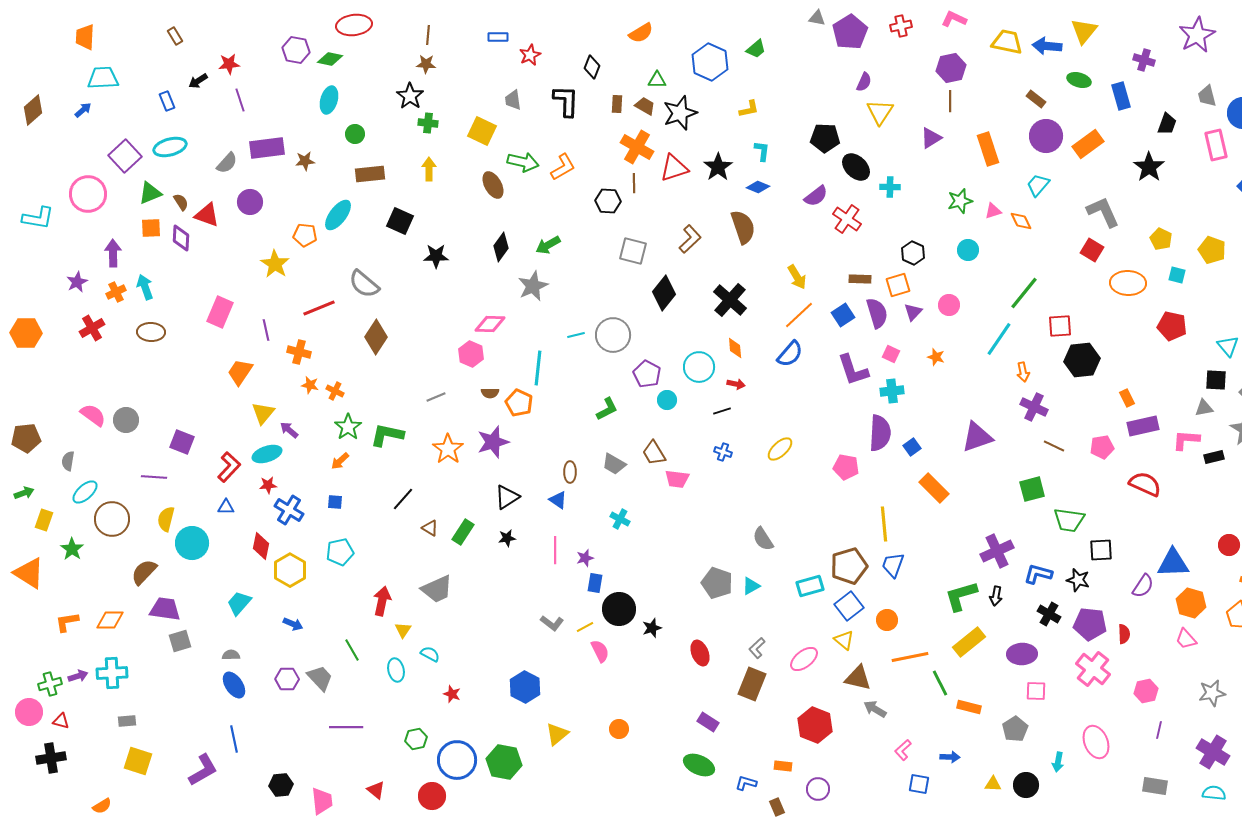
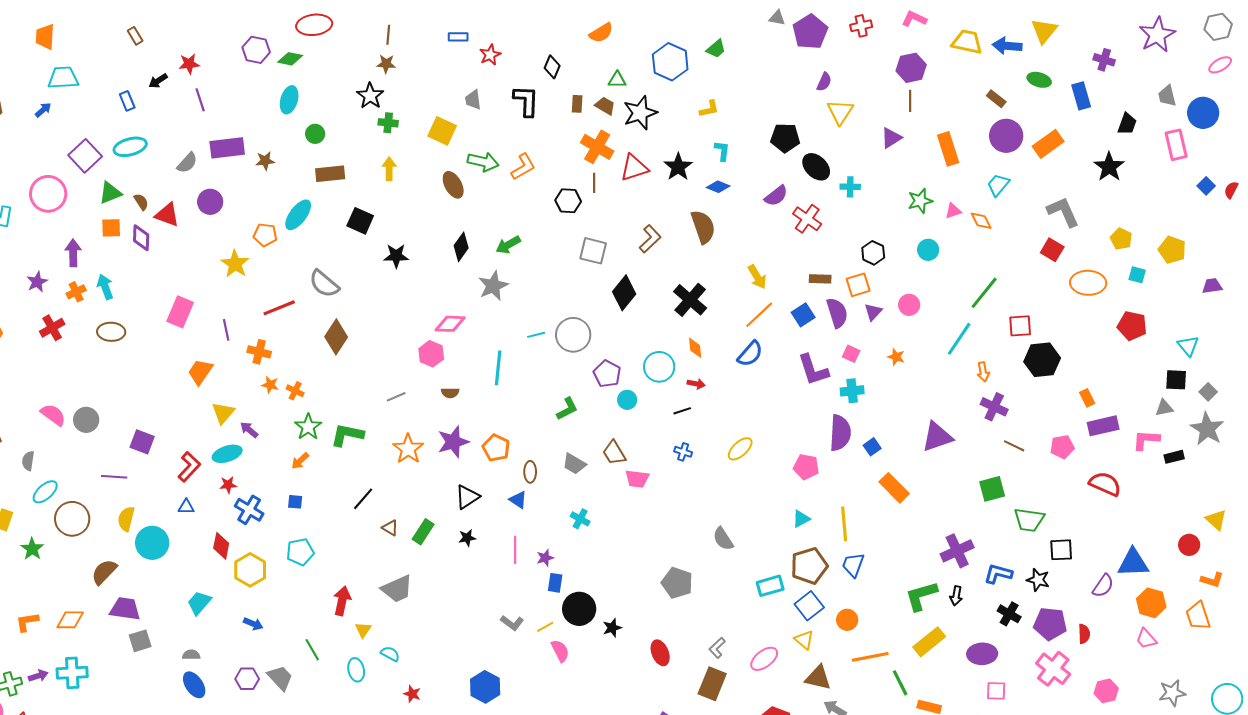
orange pentagon: (519, 403) -> (496, 448), moved
cyan triangle: (751, 586) -> (801, 519), moved

